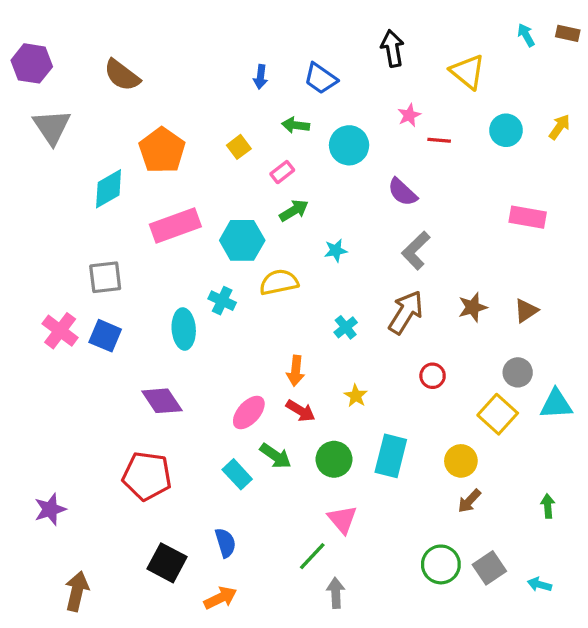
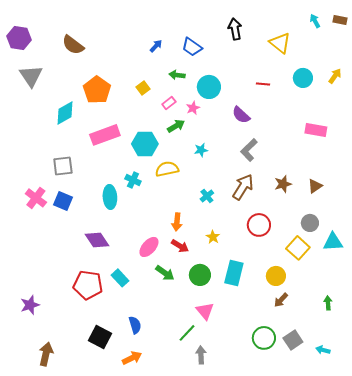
blue arrow: (261, 77) -> (156, 46), turned -144
pink star: (409, 115) -> (193, 108), moved
red circle: (433, 376) -> (259, 225), size x1.5
cyan rectangle: (237, 474) -> (120, 278), moved

